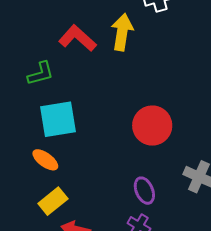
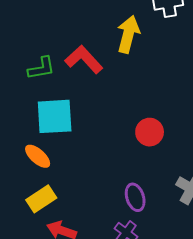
red L-shape: (77, 38) -> (84, 59), moved
red circle: (152, 126) -> (150, 132), size x0.7

